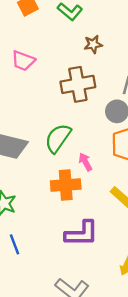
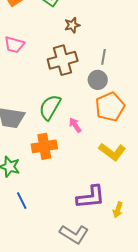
orange cross: (66, 185) -> (44, 146), moved
purple L-shape: (82, 234) -> (91, 197), moved

